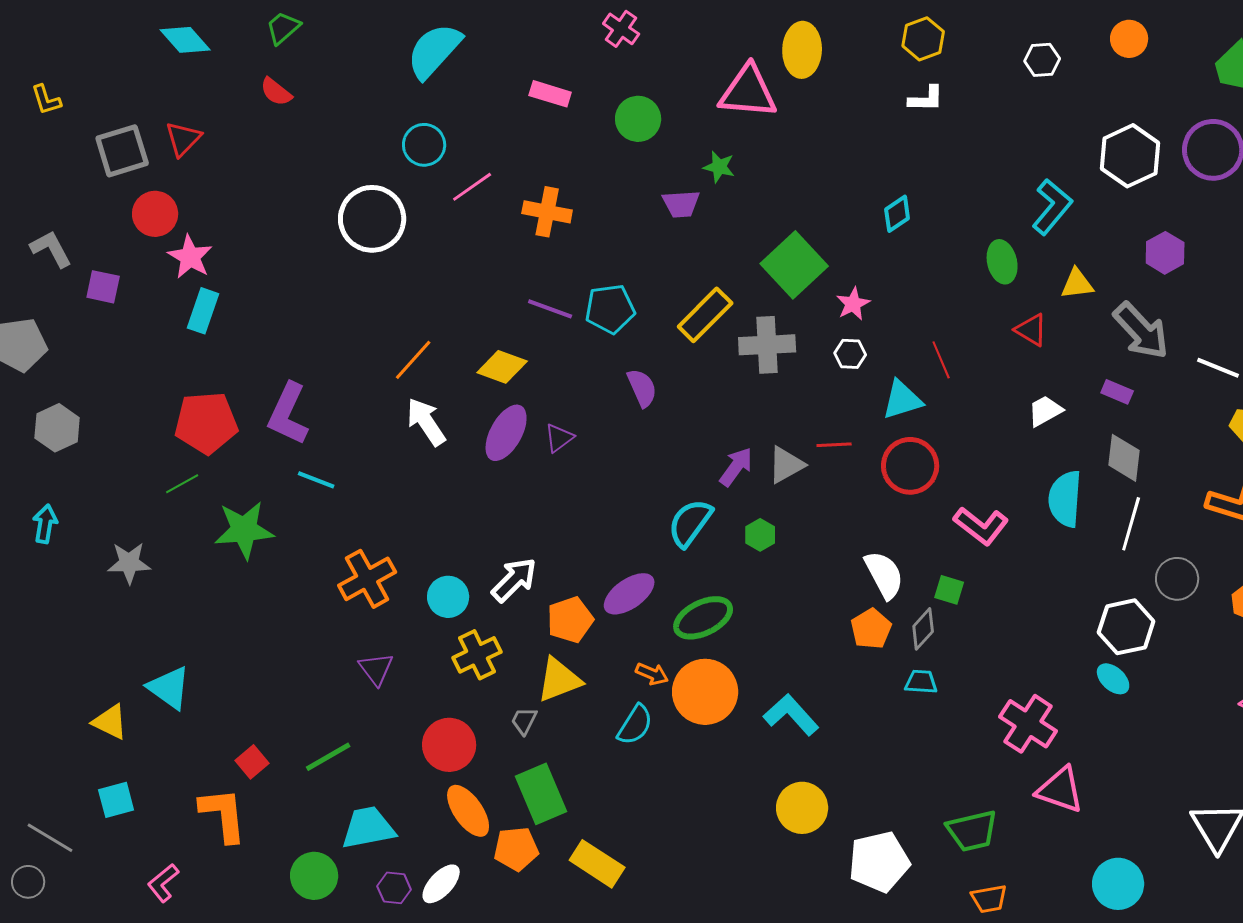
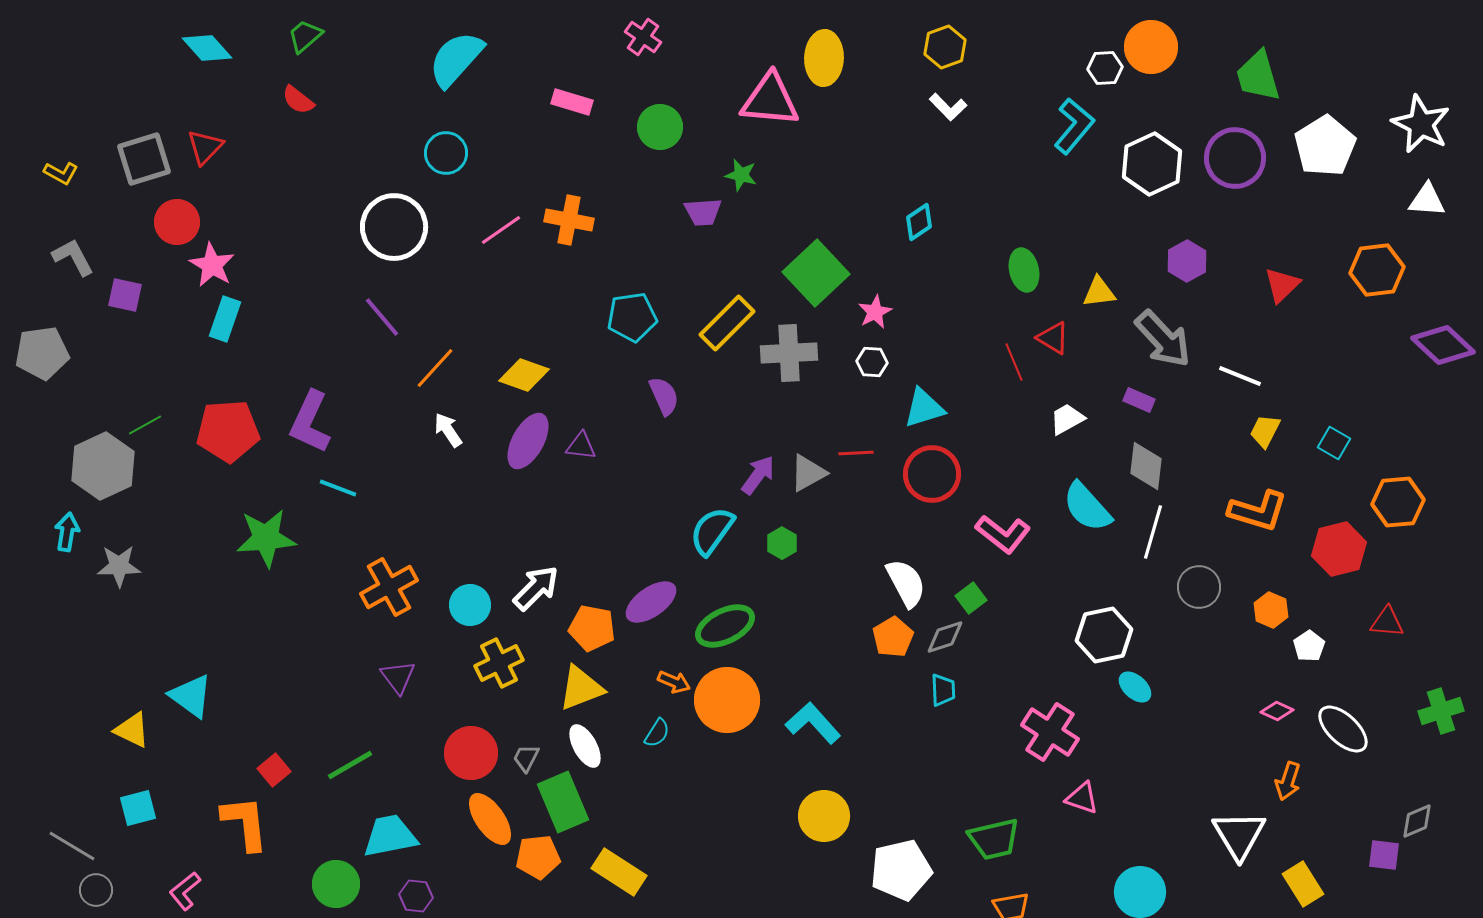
orange circle: (1129, 39) -> (1151, 47), size x1.4
white hexagon: (1042, 60) -> (1105, 68), moved
white L-shape: (926, 99) -> (948, 107), turned 45
yellow L-shape: (46, 100) -> (61, 173), moved, turned -44
pink line: (472, 187) -> (501, 230), moved
cyan L-shape: (1052, 207) -> (1074, 126), moved
purple line: (550, 309) -> (382, 317), moved, turned 30
red line: (941, 360) -> (1014, 362), moved
white arrow: (426, 422) -> (448, 430), size x0.7
gray hexagon: (57, 428) -> (103, 466), moved, size x1.4
purple triangle: (559, 438) -> (581, 446), turned 44
green line: (182, 484) -> (145, 425), moved
cyan semicircle: (1065, 499) -> (1087, 507), turned -46
gray star: (129, 563) -> (119, 566), moved
green square: (949, 590) -> (971, 598), turned 36
orange pentagon: (570, 620) -> (592, 628), turned 30
white hexagon: (1126, 627) -> (1104, 635), moved
gray diamond: (923, 629) -> (945, 637), turned 30
cyan trapezoid: (921, 682) -> (943, 690), turned 84
gray trapezoid: (524, 721) -> (526, 758), moved
cyan semicircle: (635, 725) -> (657, 733), size x0.7
pink triangle: (1060, 790) -> (1082, 798), size x0.7
gray circle: (28, 882) -> (96, 890), moved
white ellipse: (441, 884) -> (585, 746), moved, turned -72

